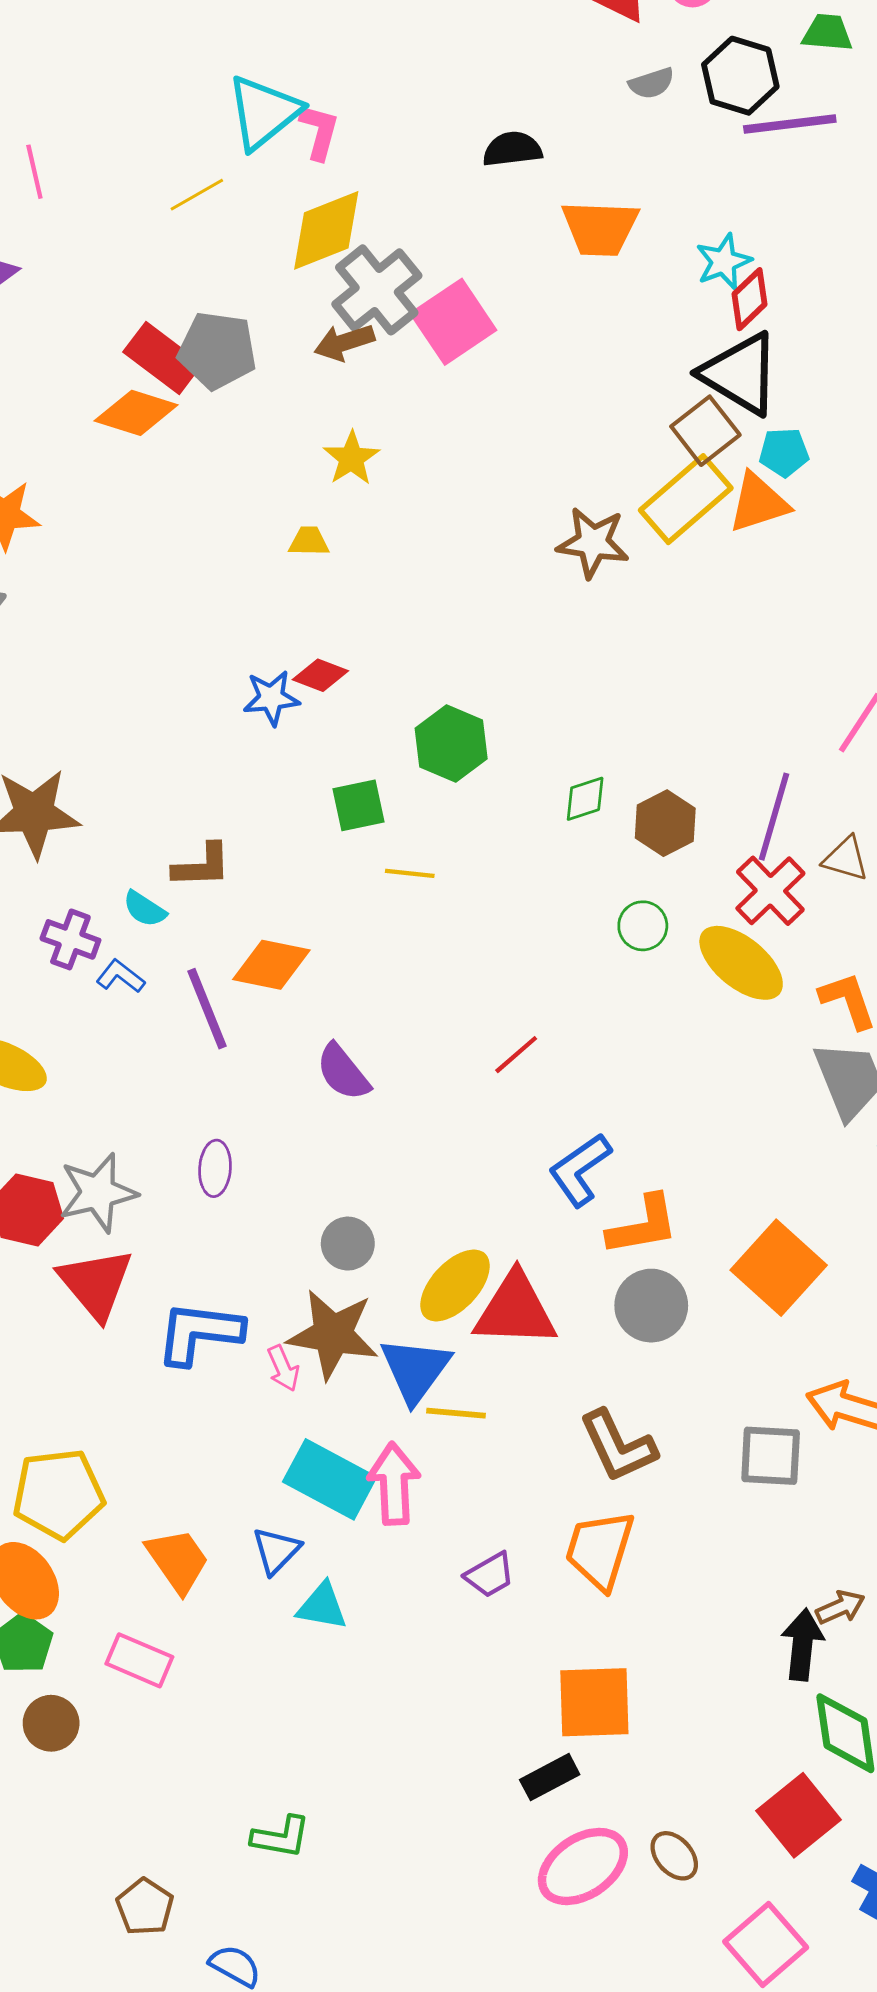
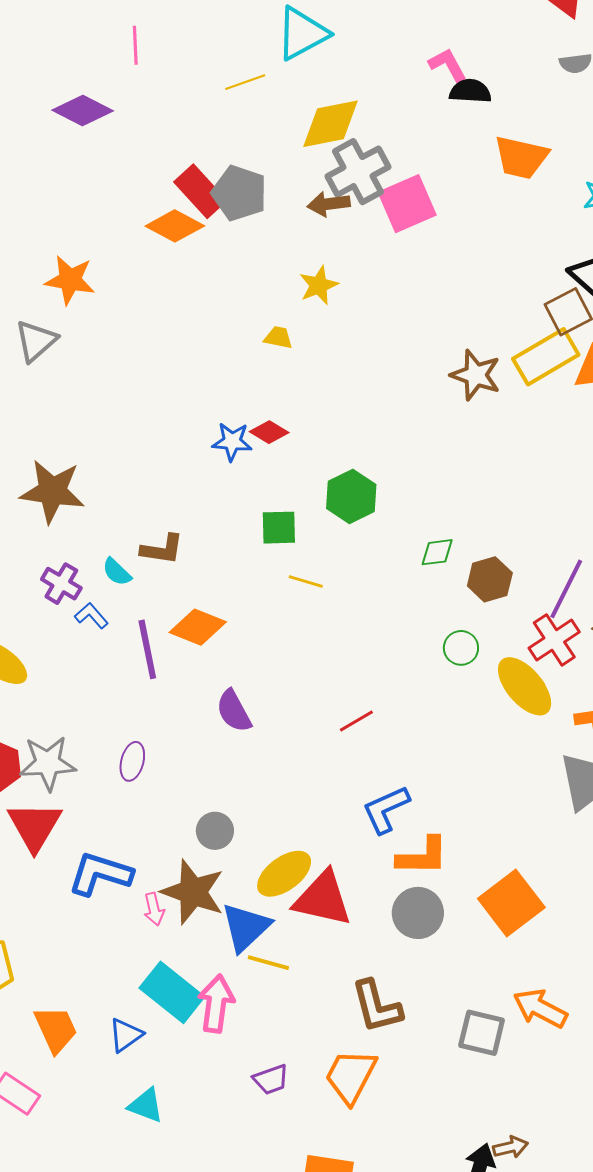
pink L-shape: (319, 132) -> (448, 65), moved, turned -54
cyan triangle: (322, 1606) -> (146, 1105), moved

